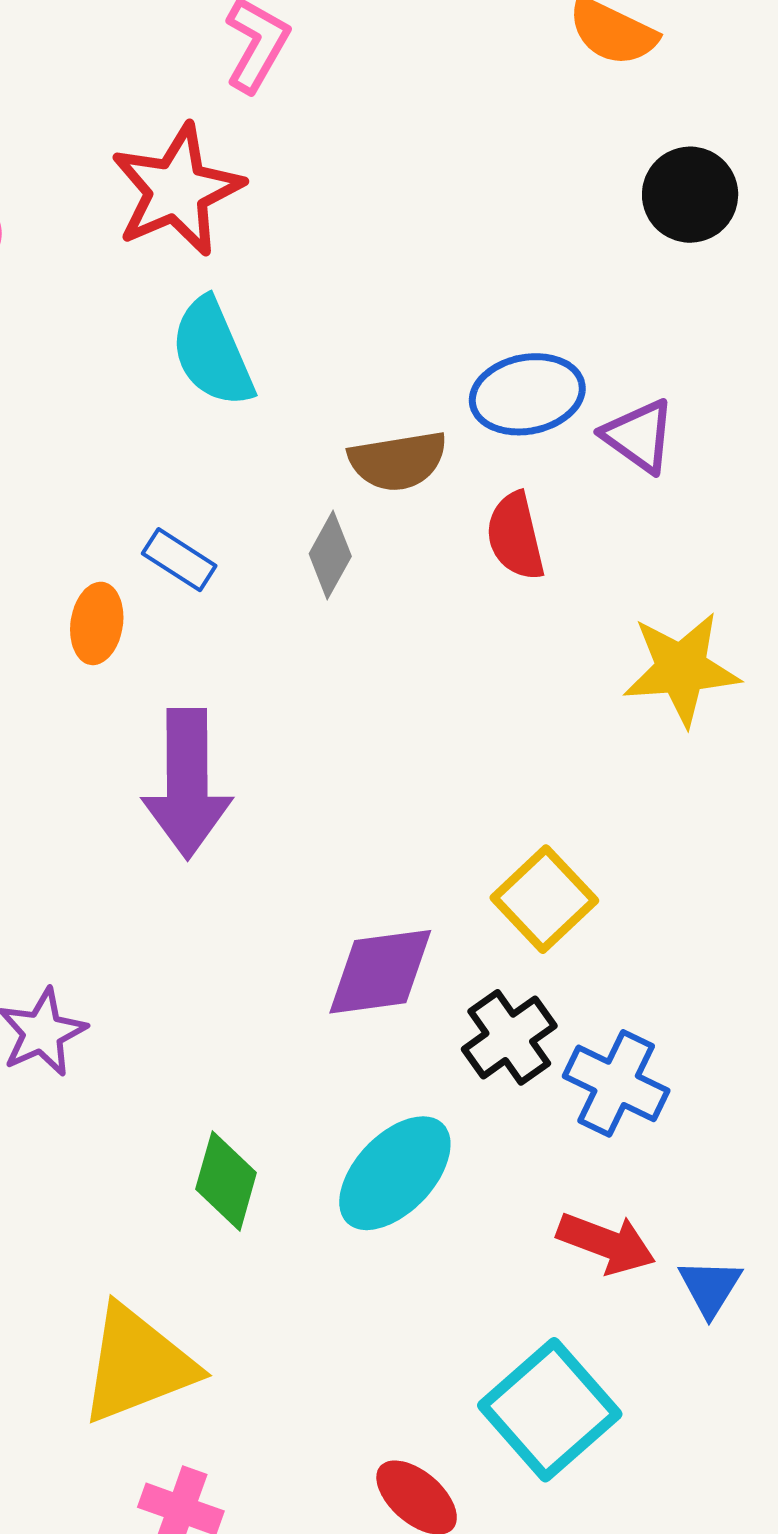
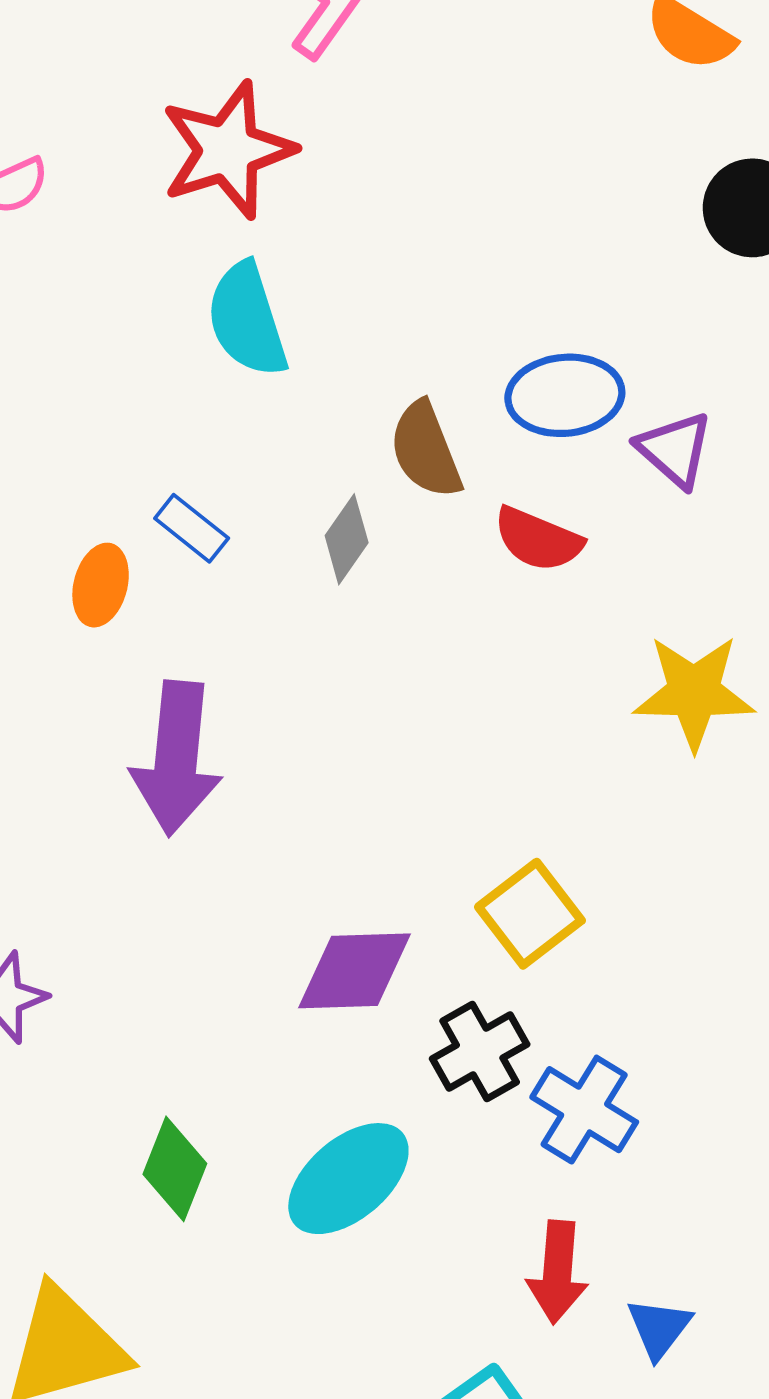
brown semicircle: (398, 461) -> (426, 450), turned 72
red semicircle: (515, 536) -> (538, 539), turned -60
red arrow: (606, 1243) -> (557, 1272), turned 68

